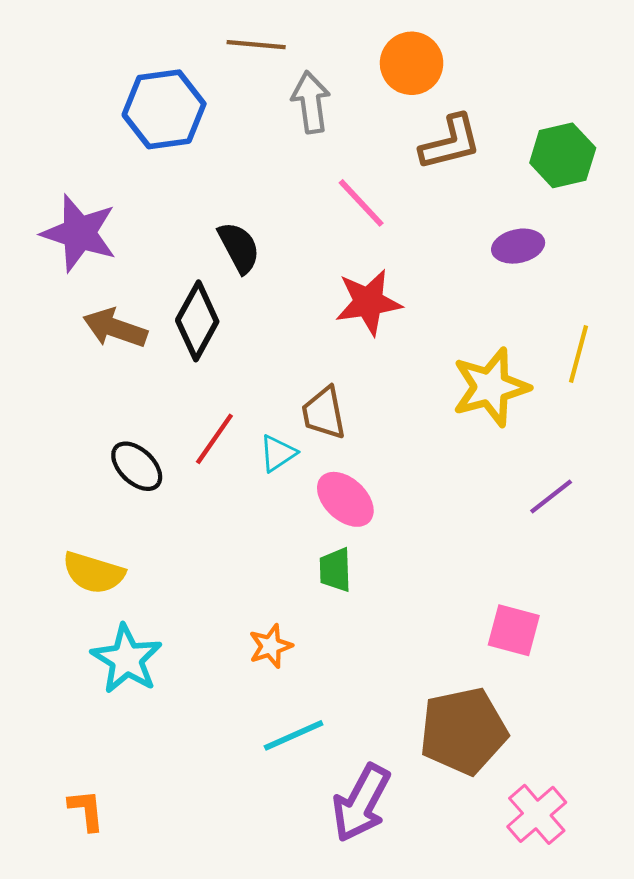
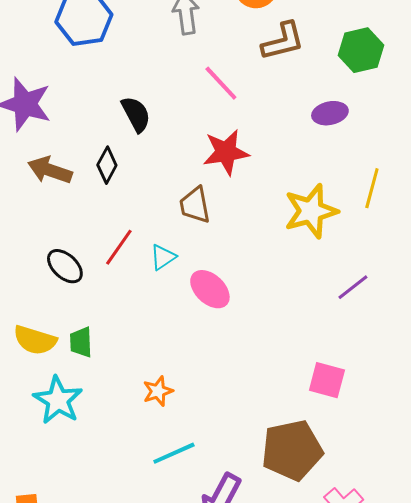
black diamond: (197, 321) -> (107, 165), size x0.7
brown trapezoid: (324, 413) -> (195, 205), moved
green trapezoid: (335, 570) -> (81, 342), moved

